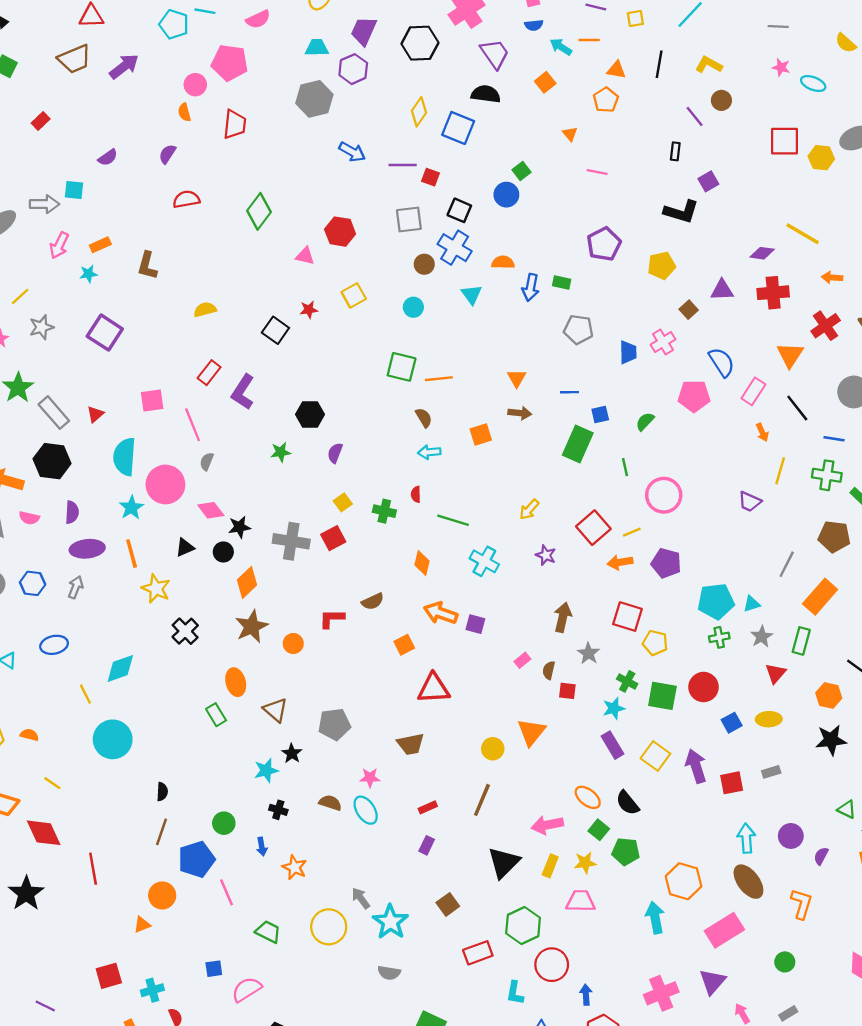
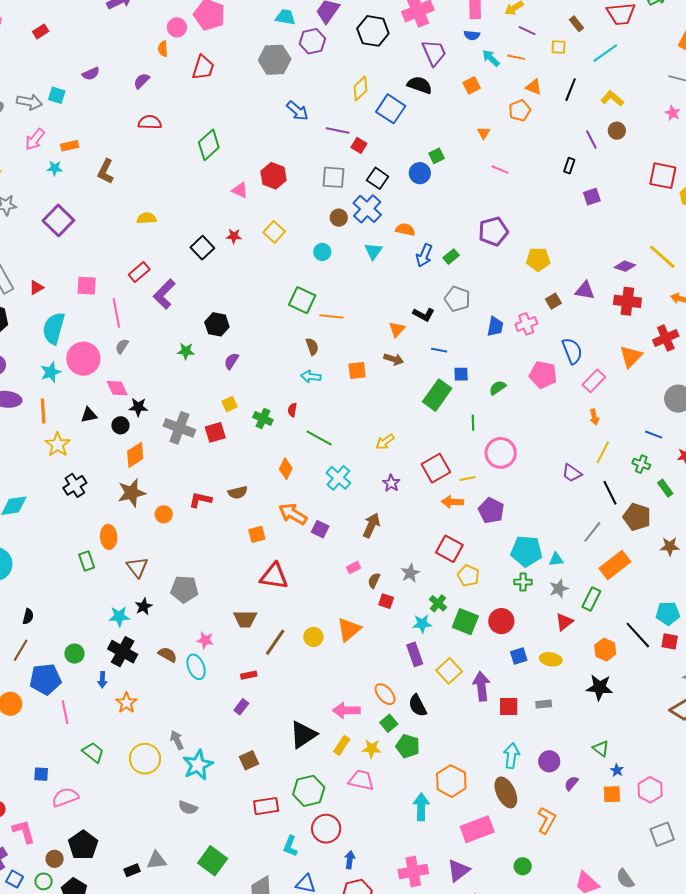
black L-shape: (681, 212) -> (424, 314), moved, size x0.7
green rectangle: (562, 283) -> (451, 257), turned -63
yellow square: (354, 295) -> (274, 232), turned -30
black line: (797, 408) -> (610, 493), moved
green cross: (827, 475) -> (641, 464), size x0.7
brown arrow: (563, 617) -> (371, 525), moved
brown line: (482, 800) -> (275, 642), moved
black cross: (278, 810) -> (123, 652), size x1.8

